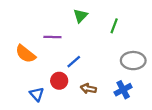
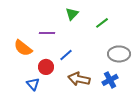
green line: (114, 26) -> (102, 23), turned 32
red circle: (59, 81) -> (46, 67), moved
brown arrow: (88, 89) -> (79, 79), size x1.5

